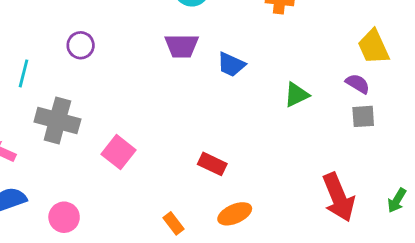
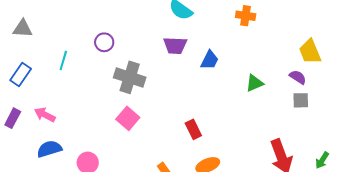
blue trapezoid: (231, 65) -> (209, 60), turned -90
gray cross: (57, 121) -> (130, 77), moved
red rectangle: (212, 164) -> (193, 129), turned 36

